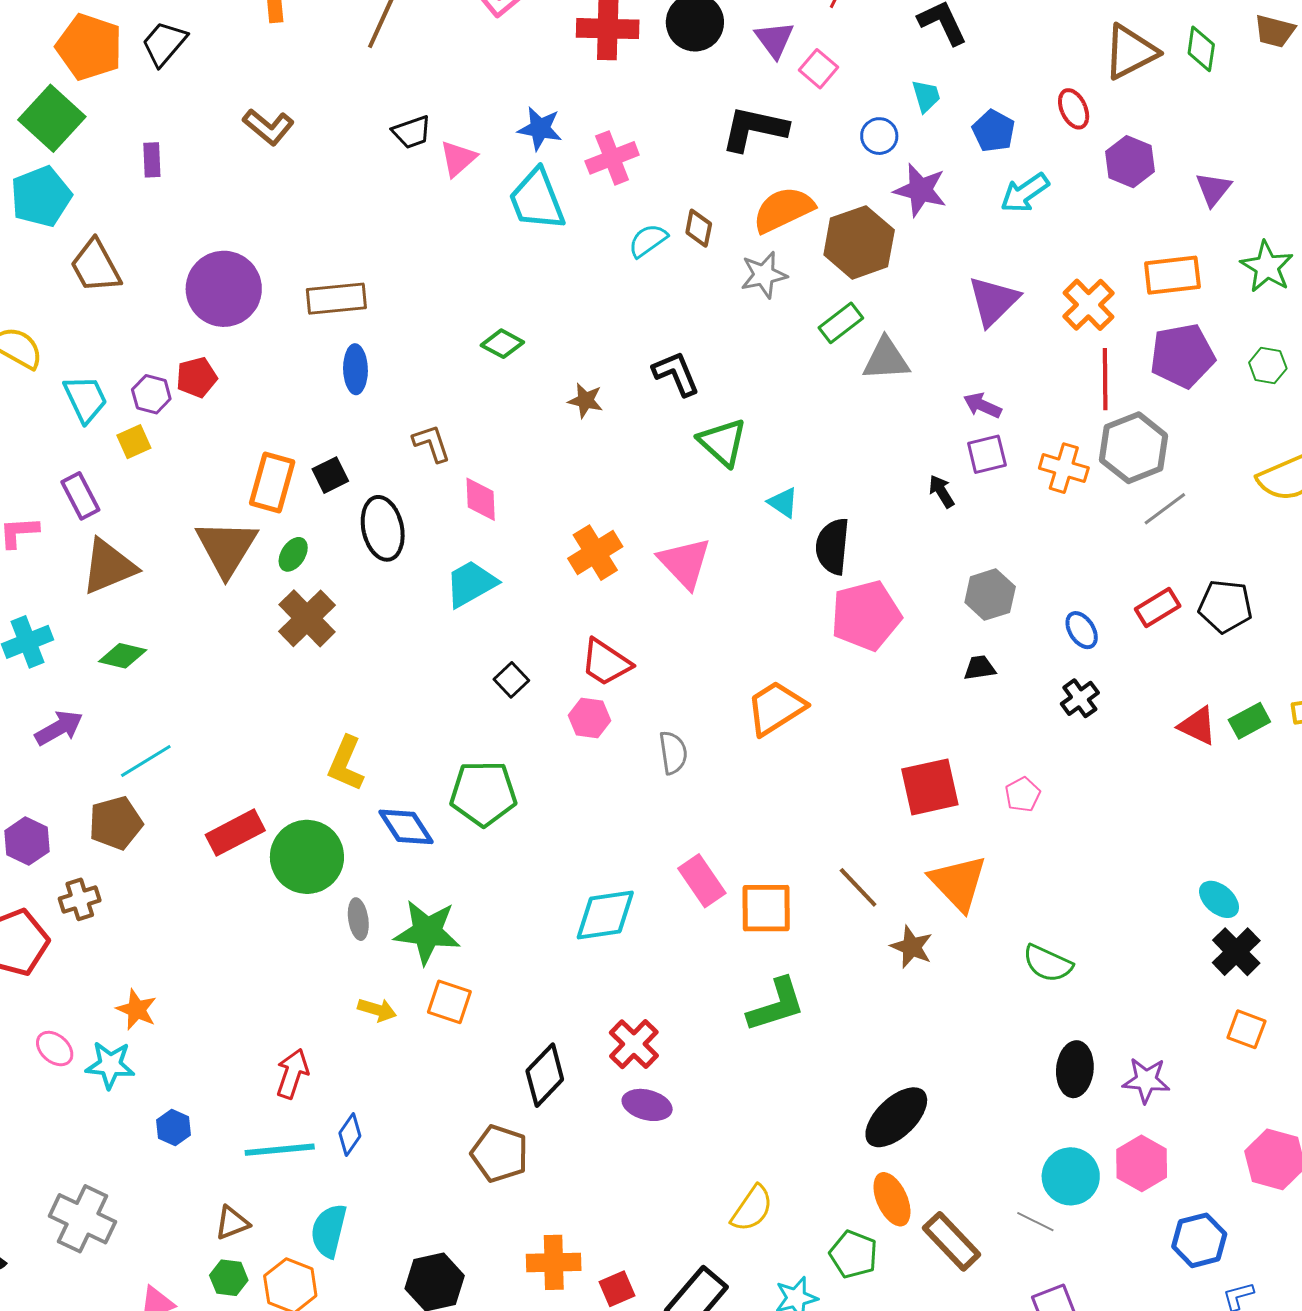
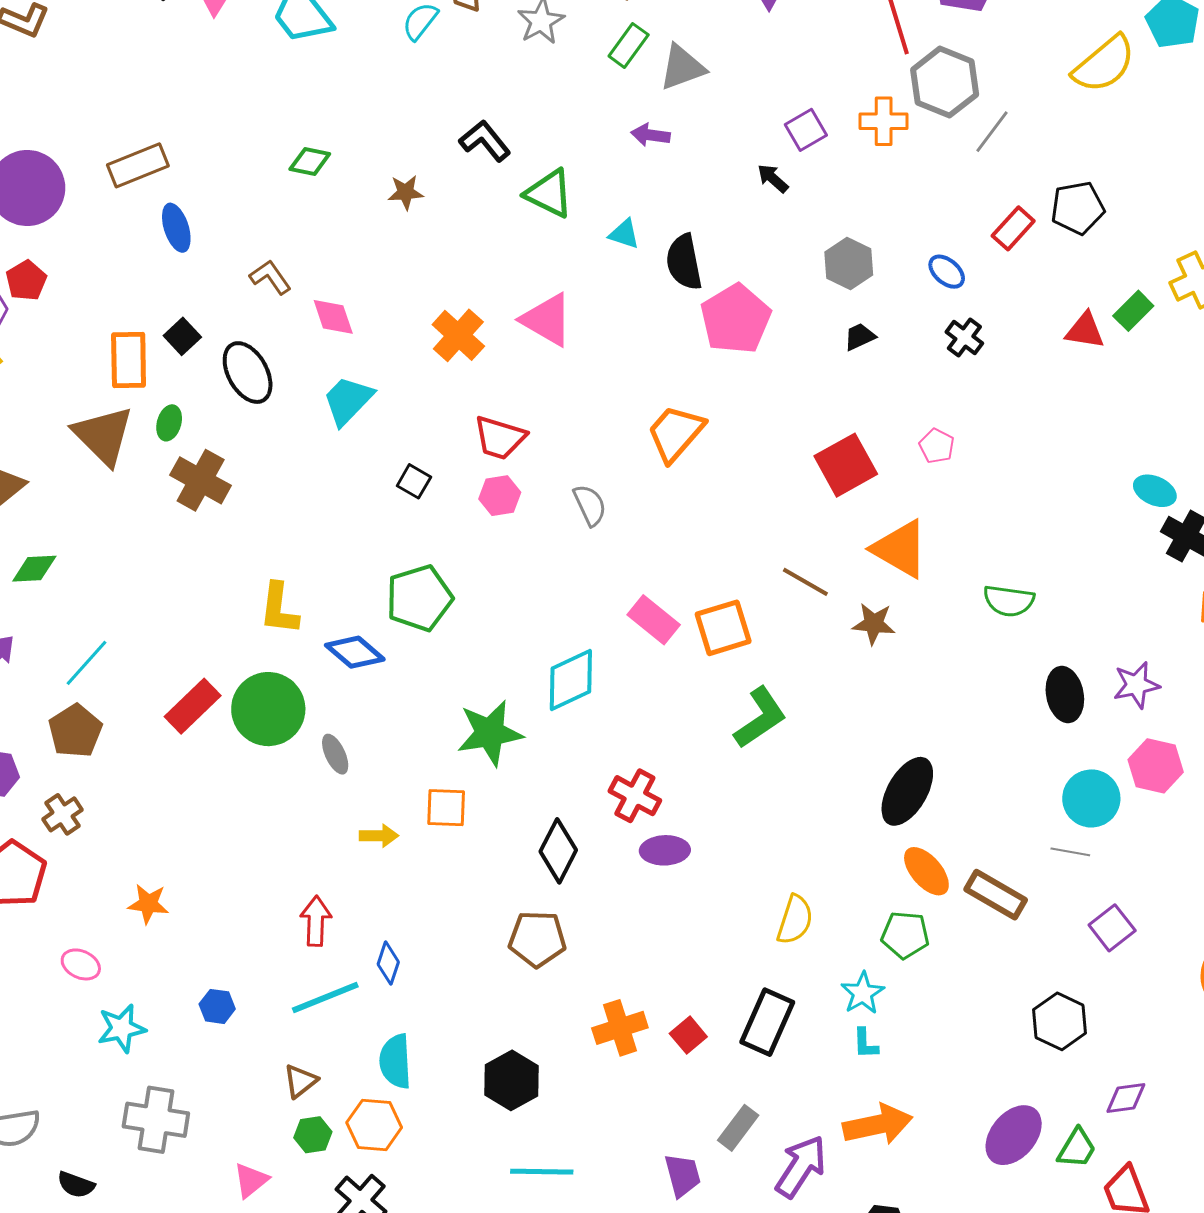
purple arrow: (982, 405) -> (650, 135), moved
green star: (427, 932) -> (490, 733), moved
cyan star: (110, 1065) -> (122, 1028), moved

